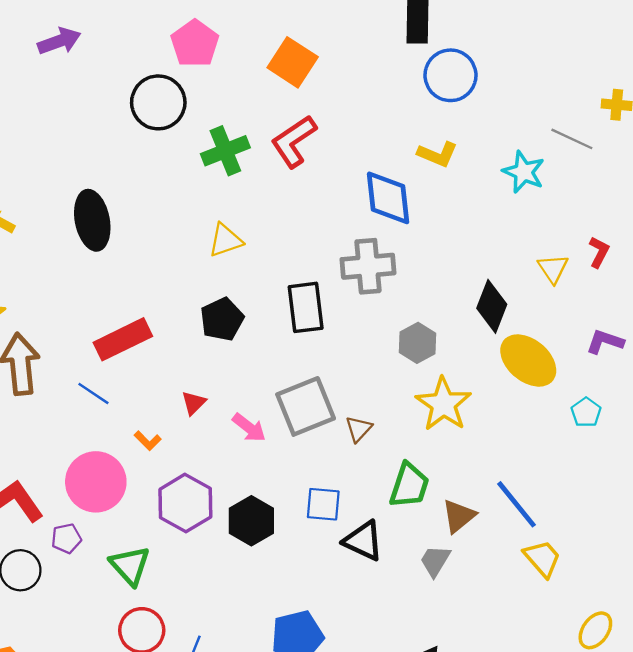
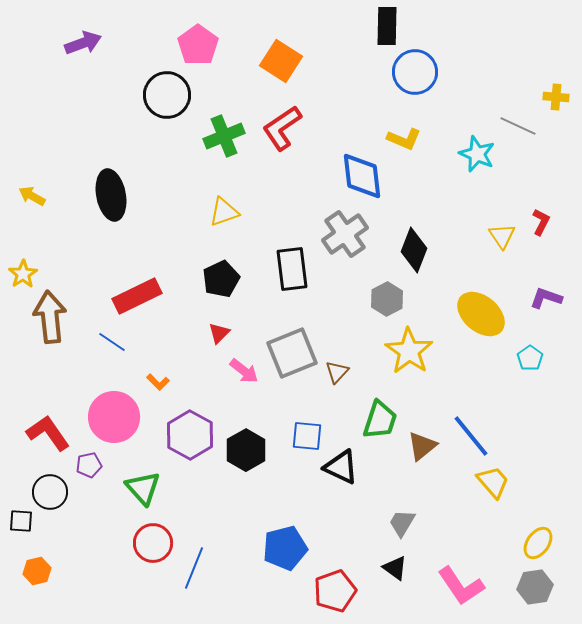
gray cross: (368, 266) -> (345, 234), turned -30
black diamond: (492, 306) -> (414, 250), moved
red triangle: (194, 403) -> (219, 333), moved
gray trapezoid: (435, 561) -> (402, 523), moved

